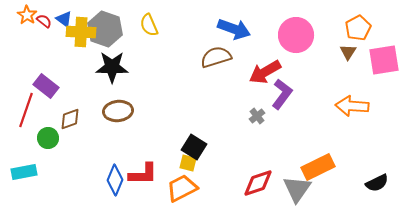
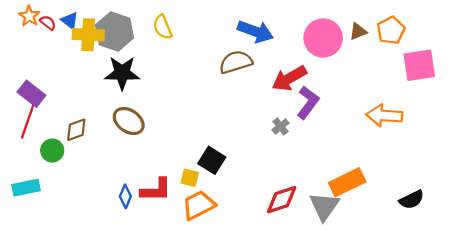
brown triangle: (348, 52) -> (358, 31), moved, turned 36
purple rectangle: (46, 86) -> (31, 94), moved
brown ellipse: (118, 111) -> (129, 121), turned 40
yellow square: (188, 163) -> (190, 178), moved
blue diamond: (115, 180) -> (125, 196), size x0.7

